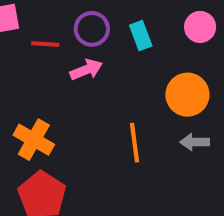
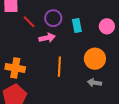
red line: (45, 44) -> (29, 22), turned 32
orange cross: (34, 140) -> (15, 68), turned -30
orange line: (135, 143) -> (59, 67), moved

